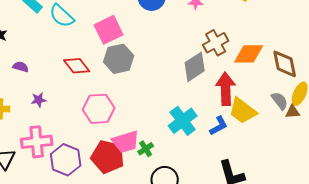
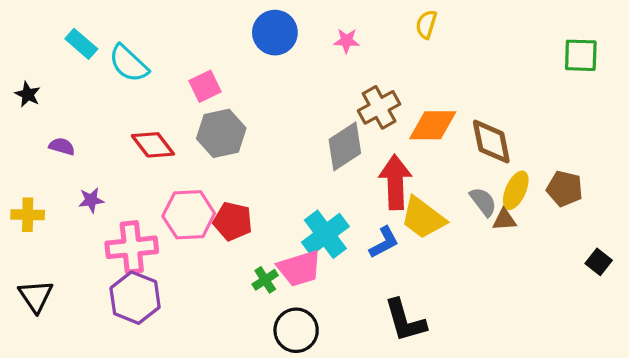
pink square: (109, 30) -> (205, 86), size x0.7
pink cross: (37, 142) -> (132, 247), moved
pink trapezoid: (126, 142) -> (299, 268), moved
red pentagon: (108, 157) -> (233, 221), moved, size x0.7

